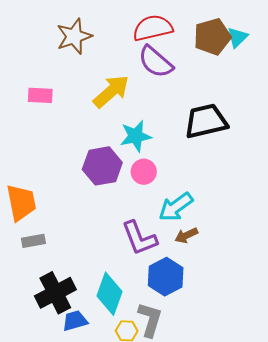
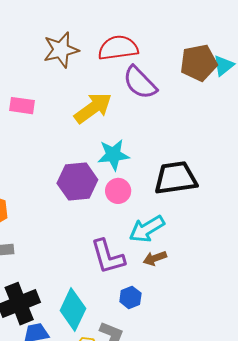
red semicircle: (153, 28) -> (118, 48), moved
black trapezoid: (206, 121) -> (176, 178), moved
blue hexagon: (166, 277) -> (130, 297), size x0.6

